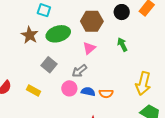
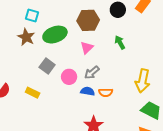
cyan square: (44, 10) -> (32, 15), moved
gray arrow: (79, 71) -> (92, 73), moved
pink circle: (69, 88) -> (69, 77), moved

